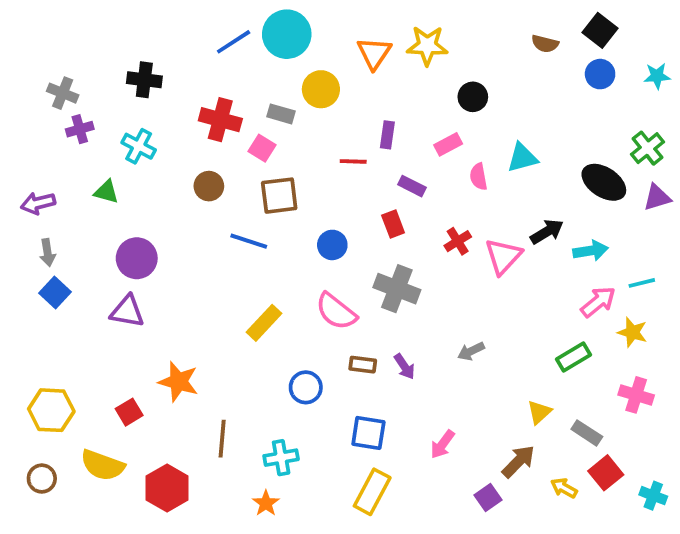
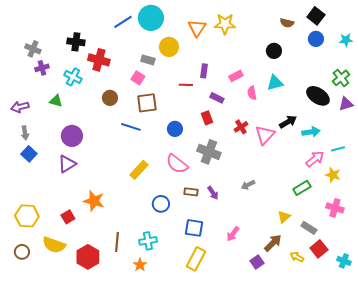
black circle: (473, 97) -> (274, 51), moved
red cross: (220, 120) -> (99, 60), moved
purple triangle: (127, 311) -> (67, 164), turned -42
brown line: (222, 439) -> (117, 242), moved

